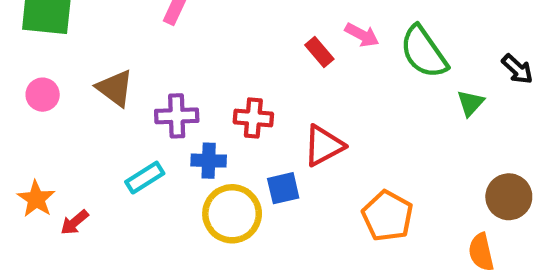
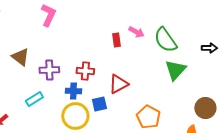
red rectangle: (319, 52) -> (116, 40), turned 32
black arrow: (517, 69) -> (209, 48), turned -42
green triangle: (471, 103) -> (175, 70), moved, size x1.6
blue cross: (209, 161) -> (73, 91), moved

